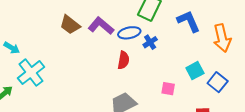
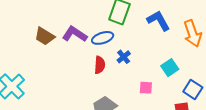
blue cross: (150, 42) -> (124, 57), moved
blue square: (218, 82) -> (193, 89), moved

